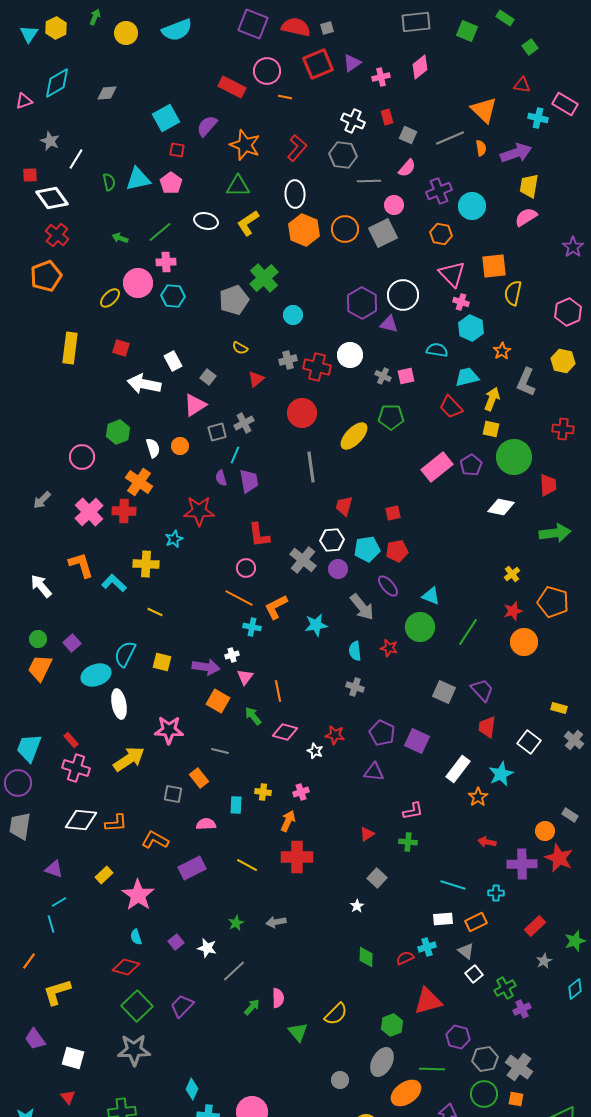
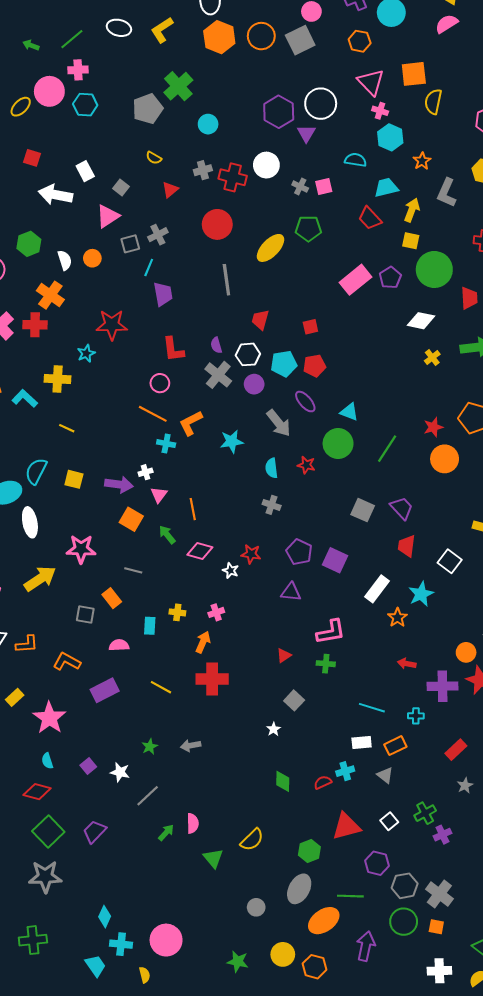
purple triangle: (389, 324) -> (306, 133), turned 48
purple semicircle: (221, 478) -> (216, 345), moved
yellow cross: (512, 574) -> (432, 358), moved
pink L-shape: (413, 811) -> (331, 632), size x1.4
white square: (474, 974) -> (389, 821), moved

